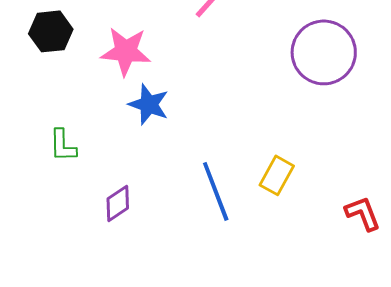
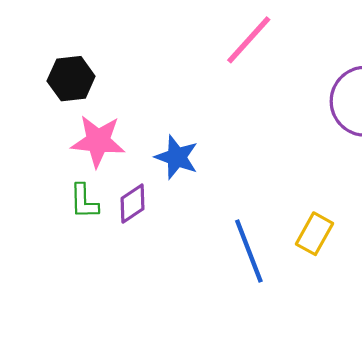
pink star: (126, 51) -> (98, 141), moved
purple diamond: (118, 203) -> (132, 204), moved

